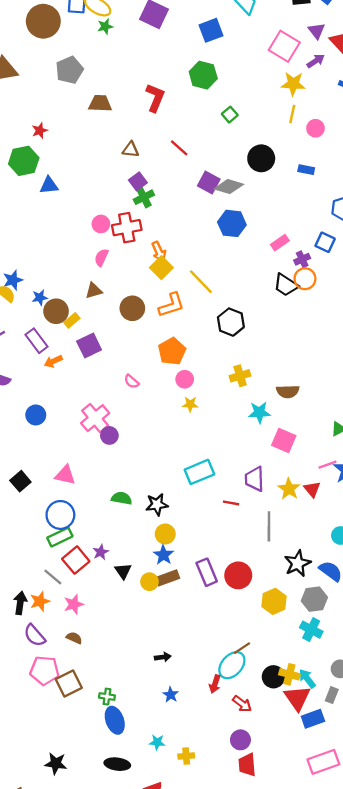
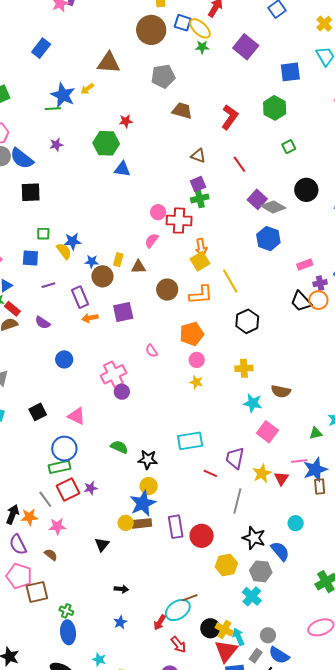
yellow rectangle: (72, 320) -> (118, 260), moved, turned -48
blue star: (163, 555) -> (143, 503), size x1.5
black star: (298, 563) -> (254, 538), turned 30
black triangle: (123, 571) -> (102, 545), moved

